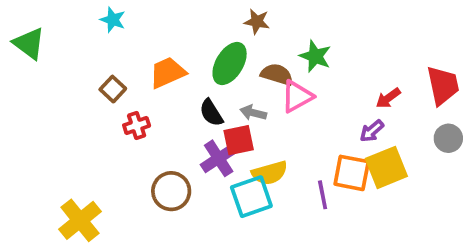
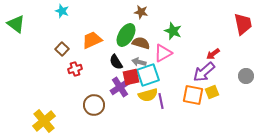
brown semicircle: (277, 74) -> (141, 43), moved
red trapezoid: (443, 85) -> (243, 24), moved
purple arrow: (372, 131) -> (204, 72), size x1.6
yellow square: (386, 167) -> (212, 92), size x0.6
purple line: (323, 195) -> (161, 101), moved
cyan square: (251, 197) -> (148, 75), moved

